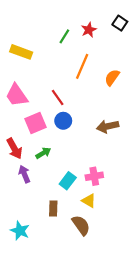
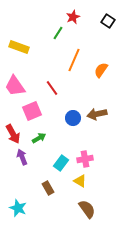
red star: (89, 30) -> (73, 17), moved
blue circle: (63, 121) -> (73, 118), moved
brown rectangle: (53, 208) -> (48, 188), turned -32
brown semicircle: (81, 225) -> (87, 209), moved

